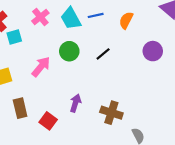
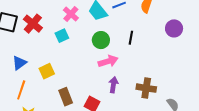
cyan square: (14, 37) -> (62, 36), moved
black line: (103, 54) -> (131, 38), turned -32
pink arrow: (41, 67) -> (108, 61), moved, turned 42

